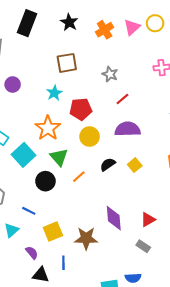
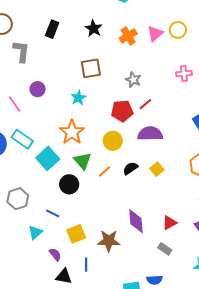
black rectangle: (27, 23) -> (52, 29), size x0.7
red pentagon: (81, 109) -> (122, 111), moved
orange line: (79, 177) -> (105, 171), moved

